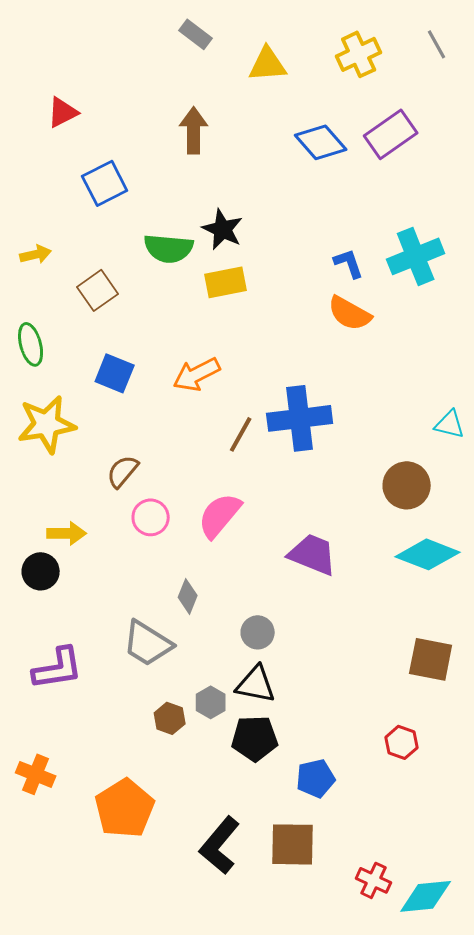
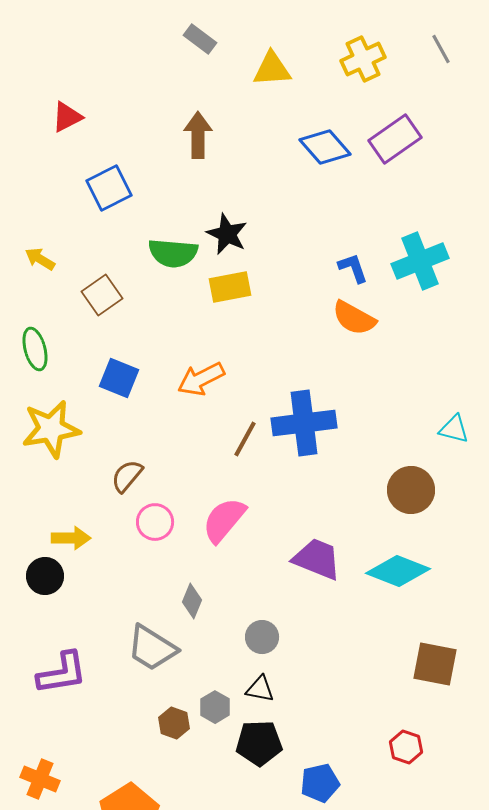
yellow arrow: (36, 254) -> (40, 259), turned -136
cyan diamond: (428, 554) -> (398, 571), moved
black triangle: (256, 684) -> (260, 689), size x0.7

